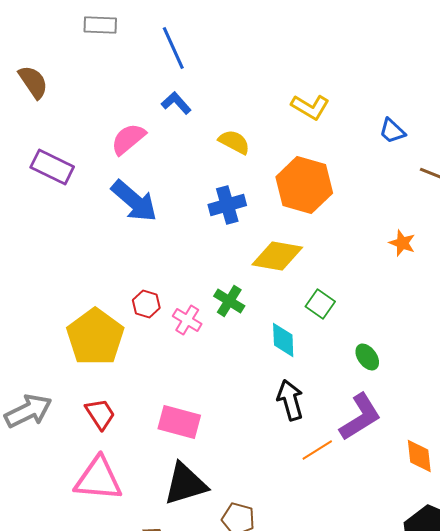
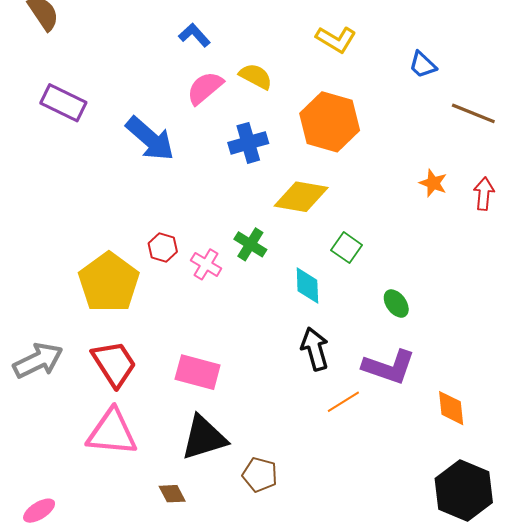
pink semicircle: (128, 139) -> (205, 88), moved
red trapezoid: (100, 414) -> (114, 364), size x1.4
purple L-shape: (360, 417) -> (389, 367), turned 51

